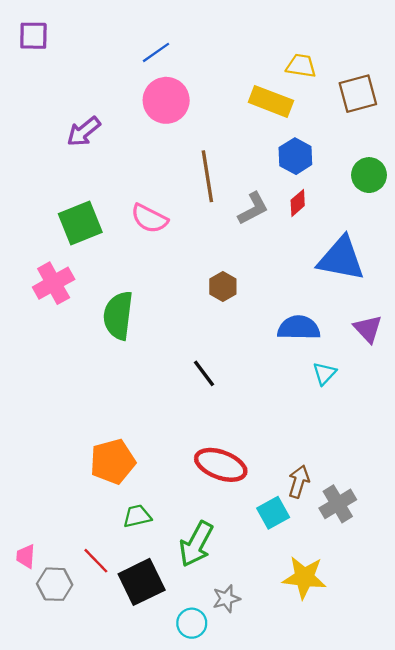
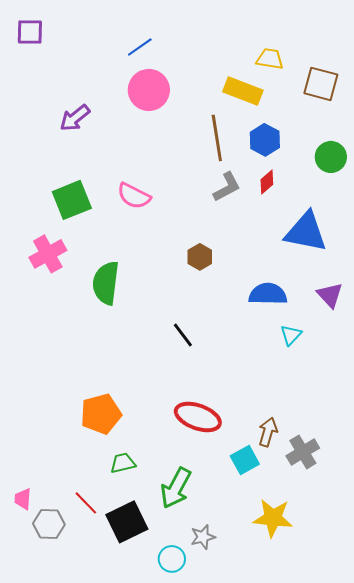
brown square: (358, 94) -> (321, 84), turned 30
brown line: (207, 176) -> (217, 138), moved

